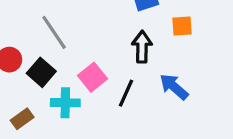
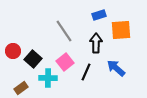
orange square: (182, 26) -> (121, 30), size x1.5
gray line: (54, 32) -> (64, 31), moved

